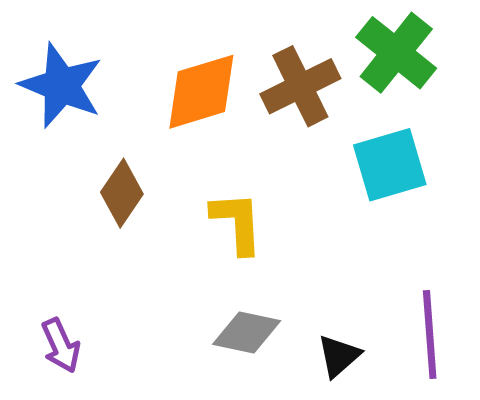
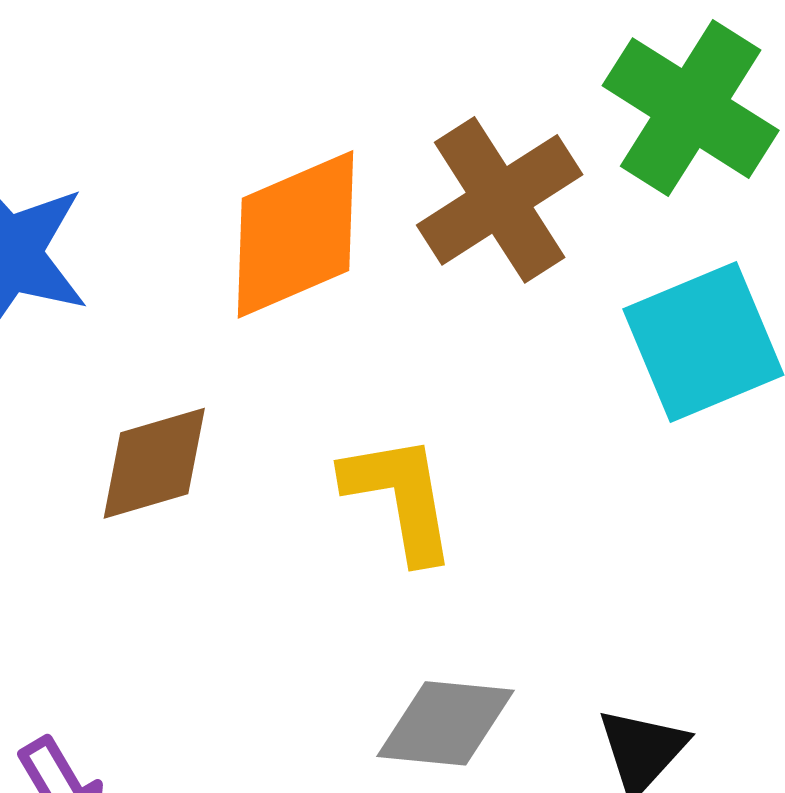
brown diamond: (122, 193) -> (154, 463), turned 46

